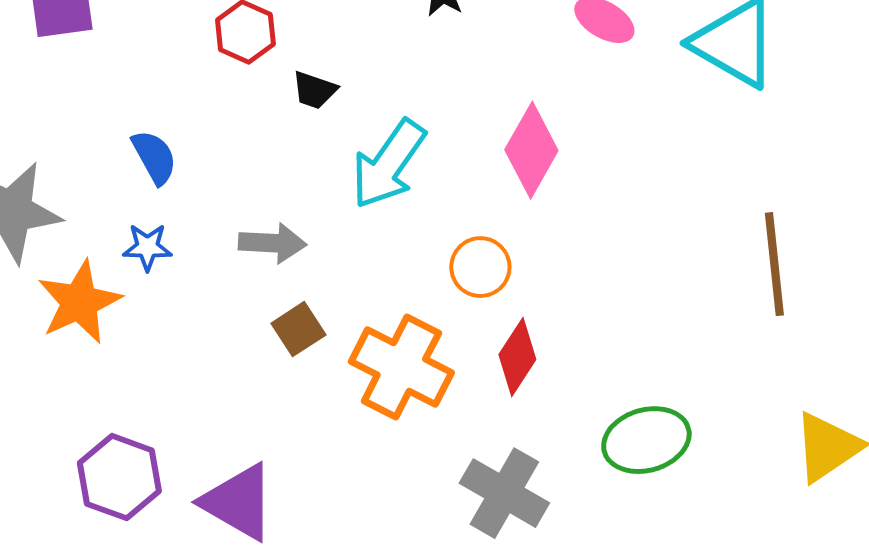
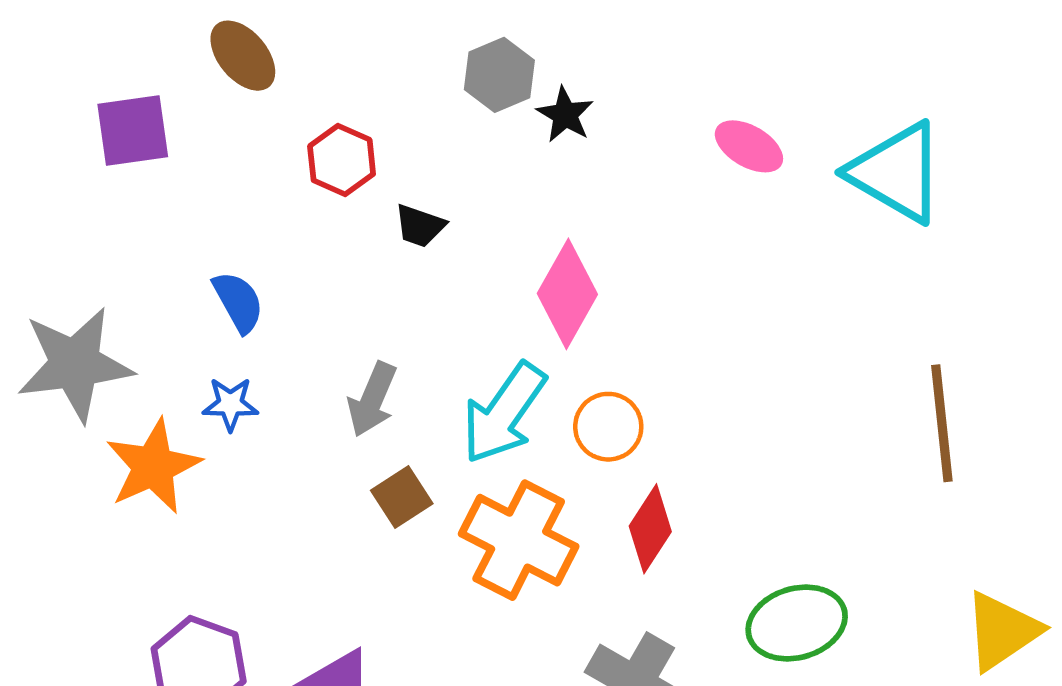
pink diamond: (531, 150) -> (567, 294), moved
cyan arrow: (388, 164) -> (504, 413), moved
gray arrow: (272, 243) -> (372, 399), turned 110

